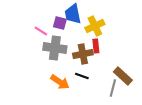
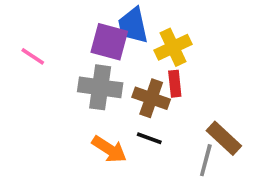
purple square: (60, 23) -> (109, 42), size x1.5
pink line: (41, 31) -> (33, 56), moved
brown cross: (83, 54) -> (151, 98), turned 30

